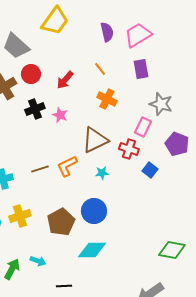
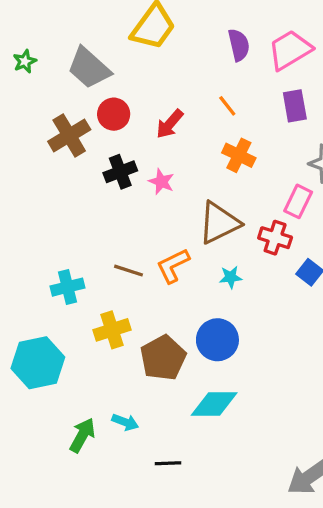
brown line: (40, 169) -> (128, 271), turned 36
yellow cross: (20, 216) -> (112, 330), moved

